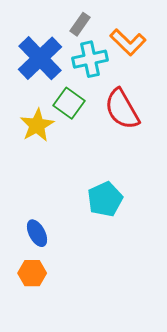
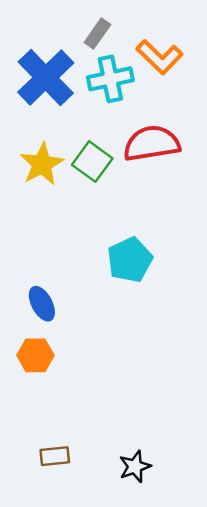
green square: (69, 103) -> (92, 162), moved
red semicircle: (122, 109) -> (152, 143), turned 111

